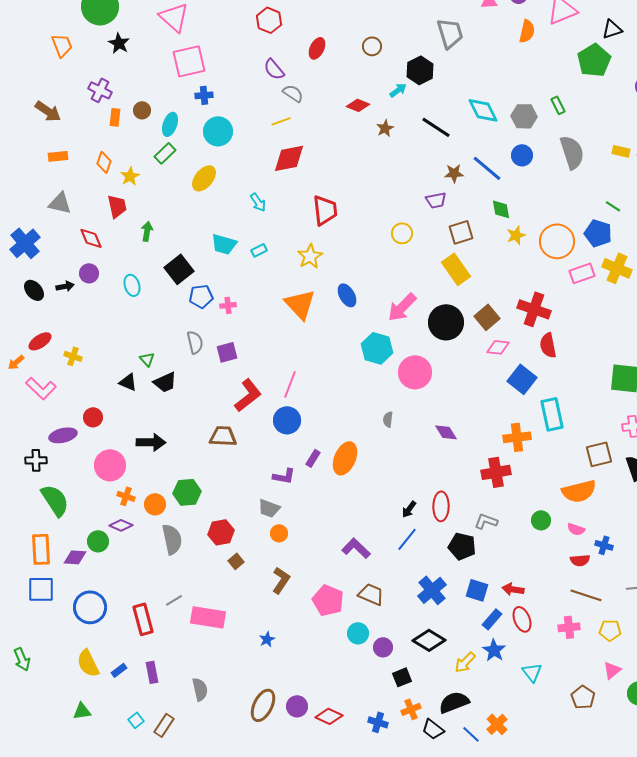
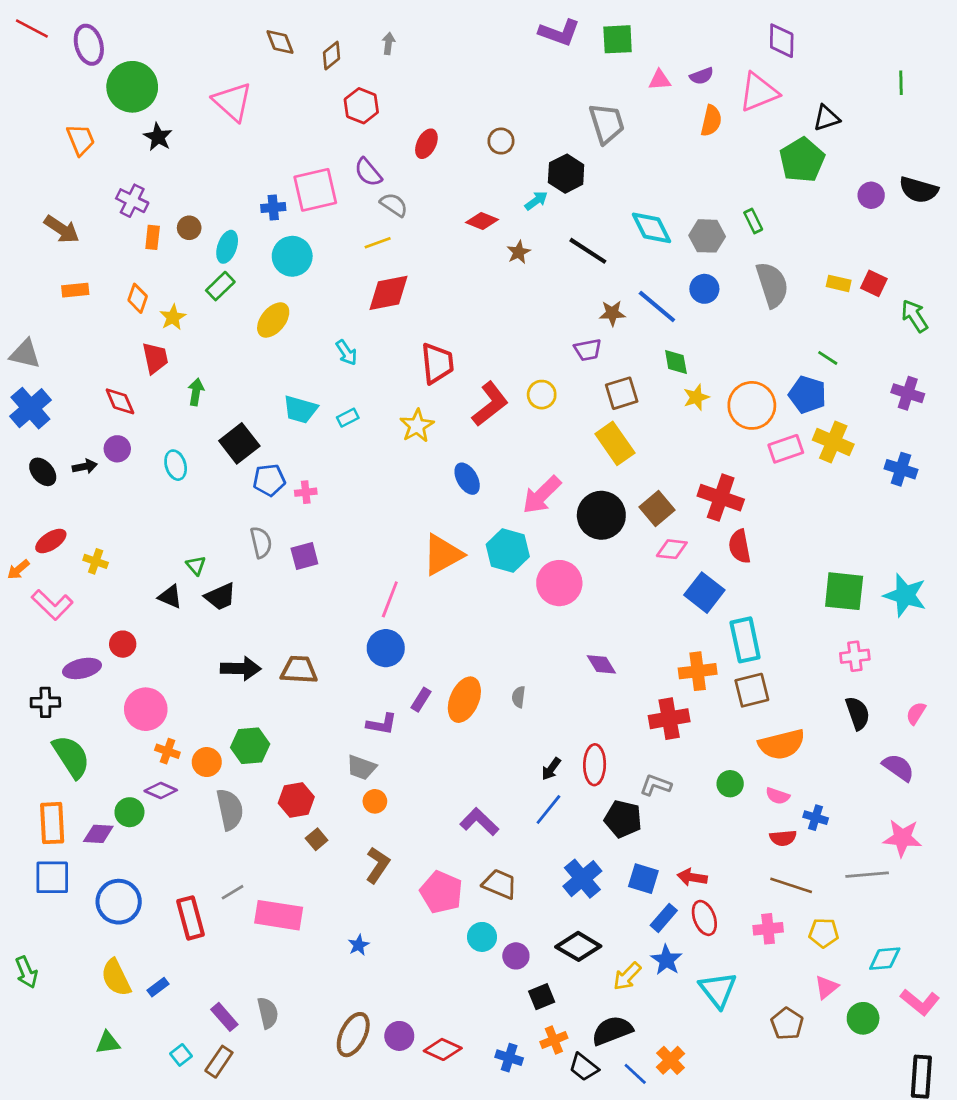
pink square: (189, 61) -> (315, 190), moved
gray triangle: (60, 203) -> (25, 354), moved
orange triangle: (300, 304) -> (443, 555), moved, turned 44
red L-shape: (248, 395) -> (490, 404), moved
gray semicircle: (388, 419) -> (519, 697), moved
black arrow: (151, 442) -> (241, 668), moved
brown square: (599, 454) -> (752, 690), moved
purple rectangle: (152, 672) -> (224, 1017), moved, turned -30
cyan triangle: (532, 672) -> (718, 990), size x1.4

